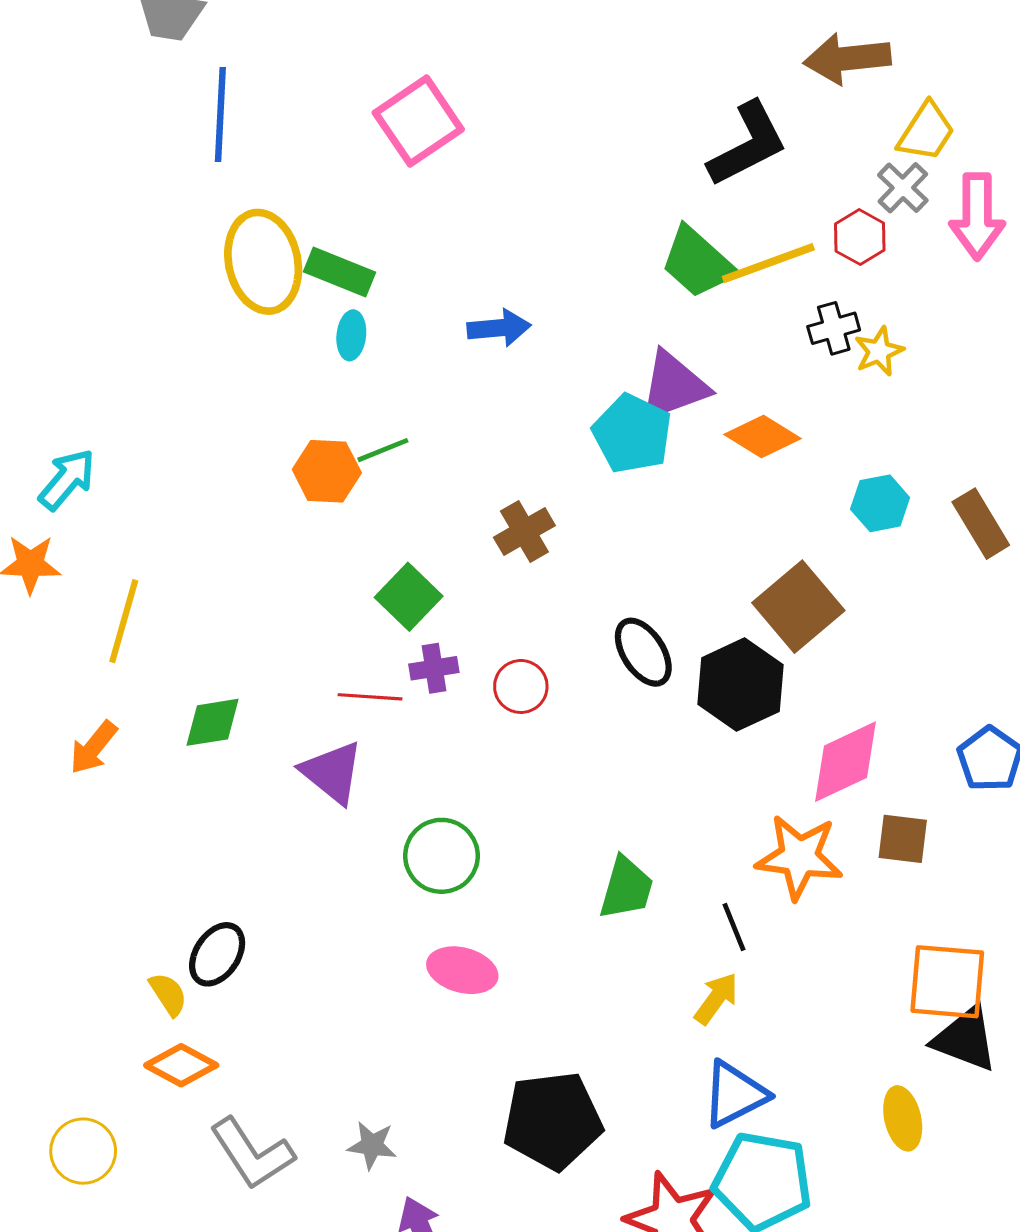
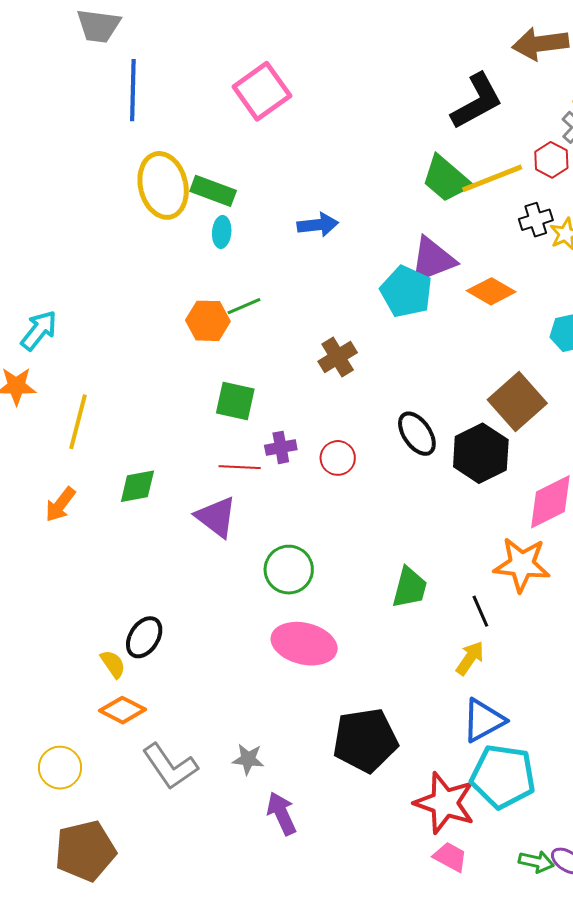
green square: (409, 597) -> (235, 401), moved, turned -30
pink ellipse: (462, 970) -> (304, 644), size x1.4

